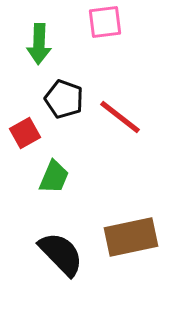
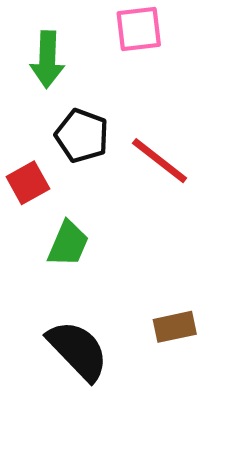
brown rectangle: (131, 237) -> (175, 327), size x0.6

